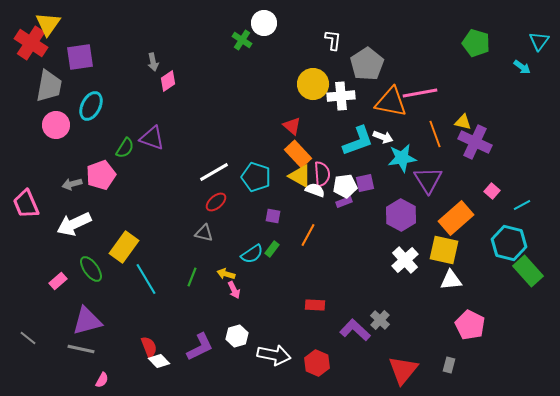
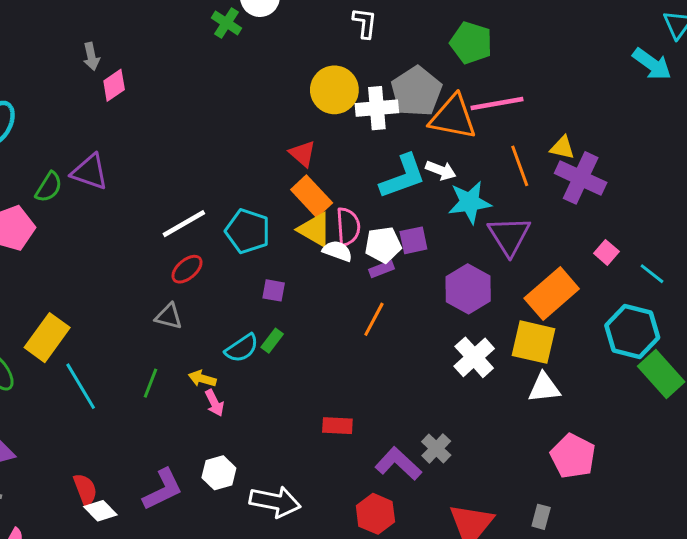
green pentagon: (476, 43) -> (471, 43), moved
gray pentagon: (367, 64) -> (416, 91), moved
cyan arrow: (522, 67) -> (652, 64), size x1.5
cyan line: (522, 205) -> (652, 274), turned 66
orange line: (308, 235) -> (374, 319), moved
red hexagon: (317, 363) -> (375, 514), moved

